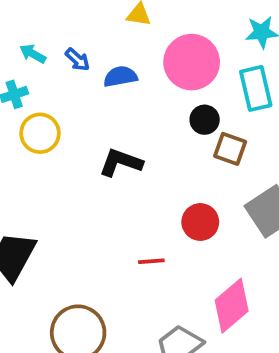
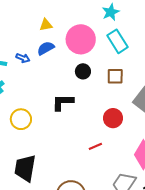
blue semicircle: (120, 77) -> (46, 48), moved
black circle: (205, 120) -> (83, 71), moved
yellow circle: (40, 133) -> (21, 119), moved

